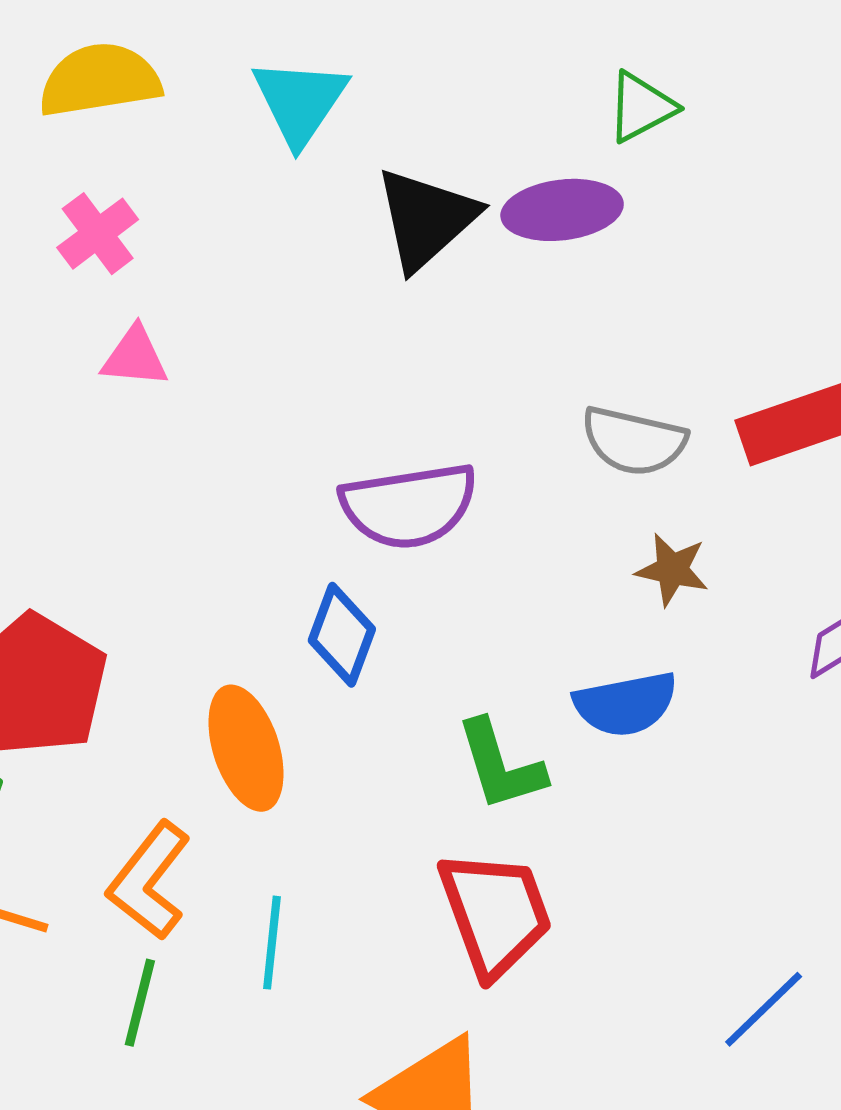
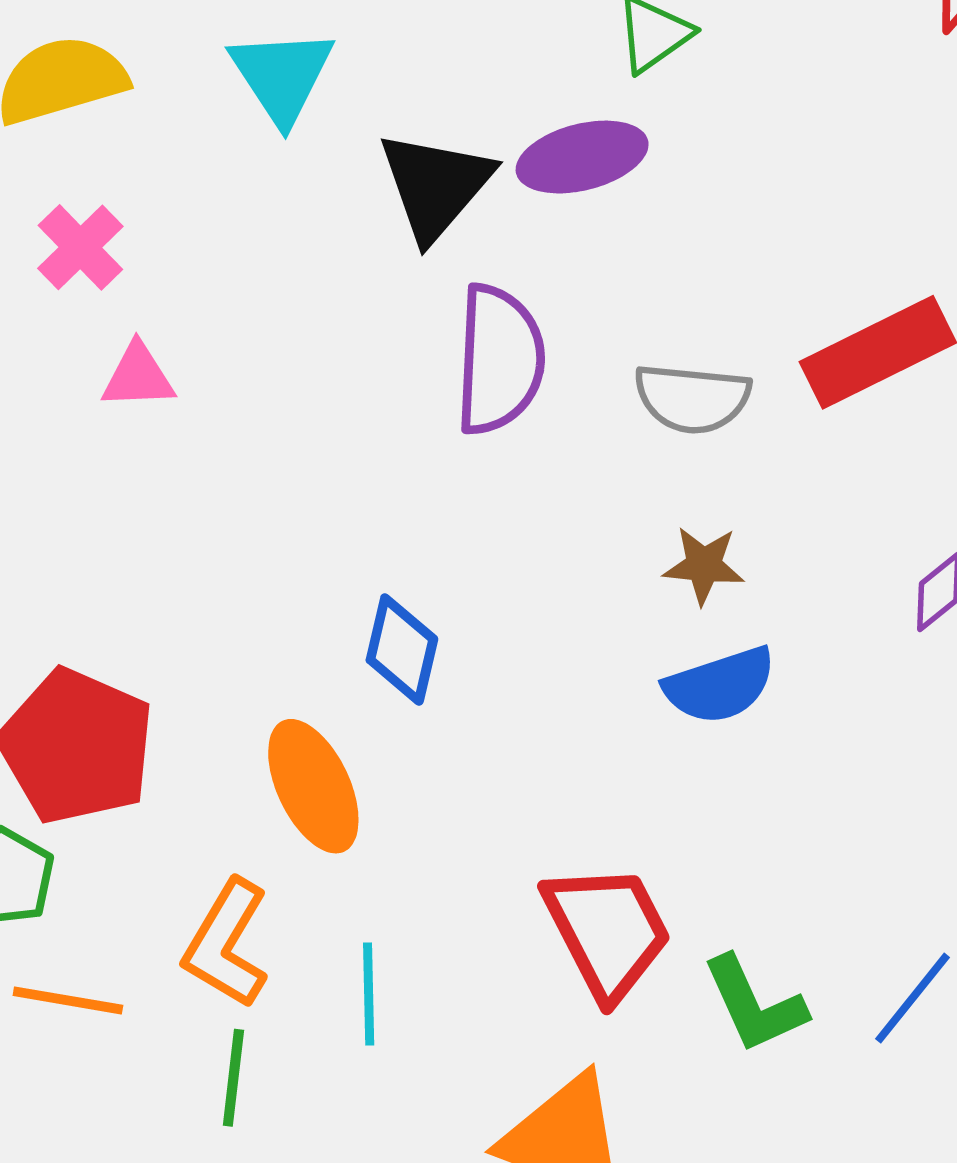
purple semicircle: (409, 506) -> (499, 360), moved, turned -71
brown star: (672, 570) -> (704, 565), moved
green L-shape: (500, 765) -> (754, 1004), moved

